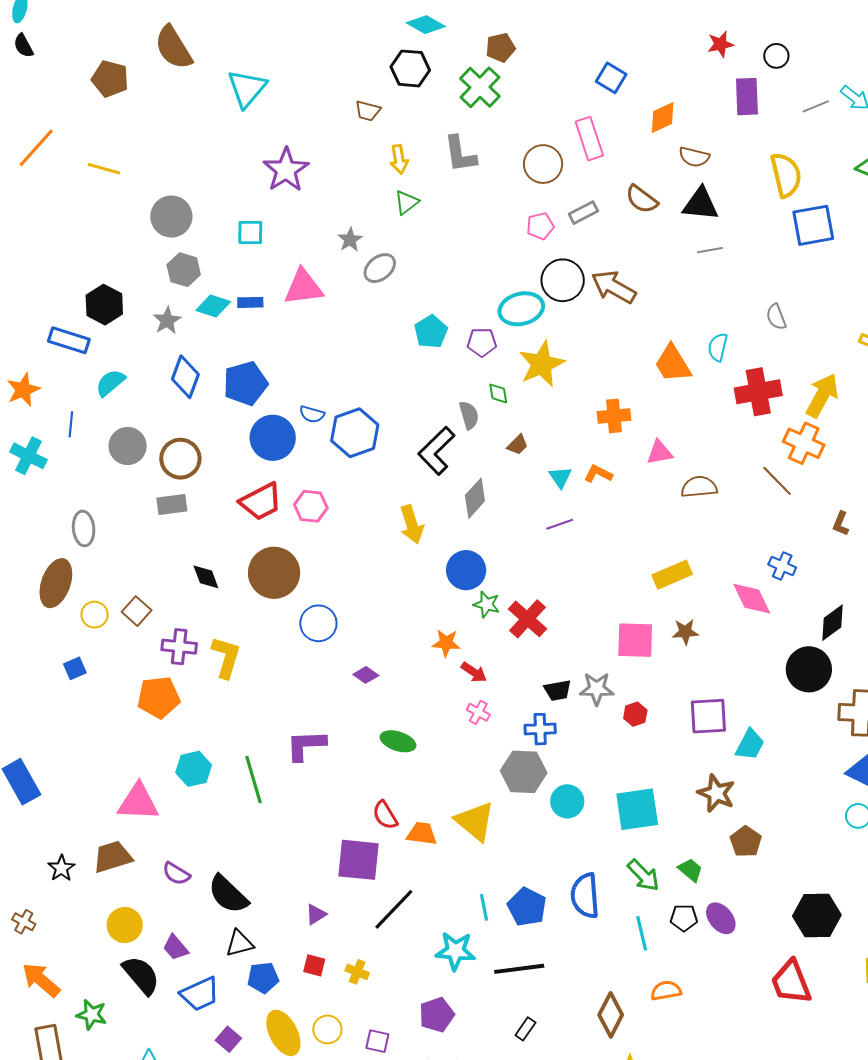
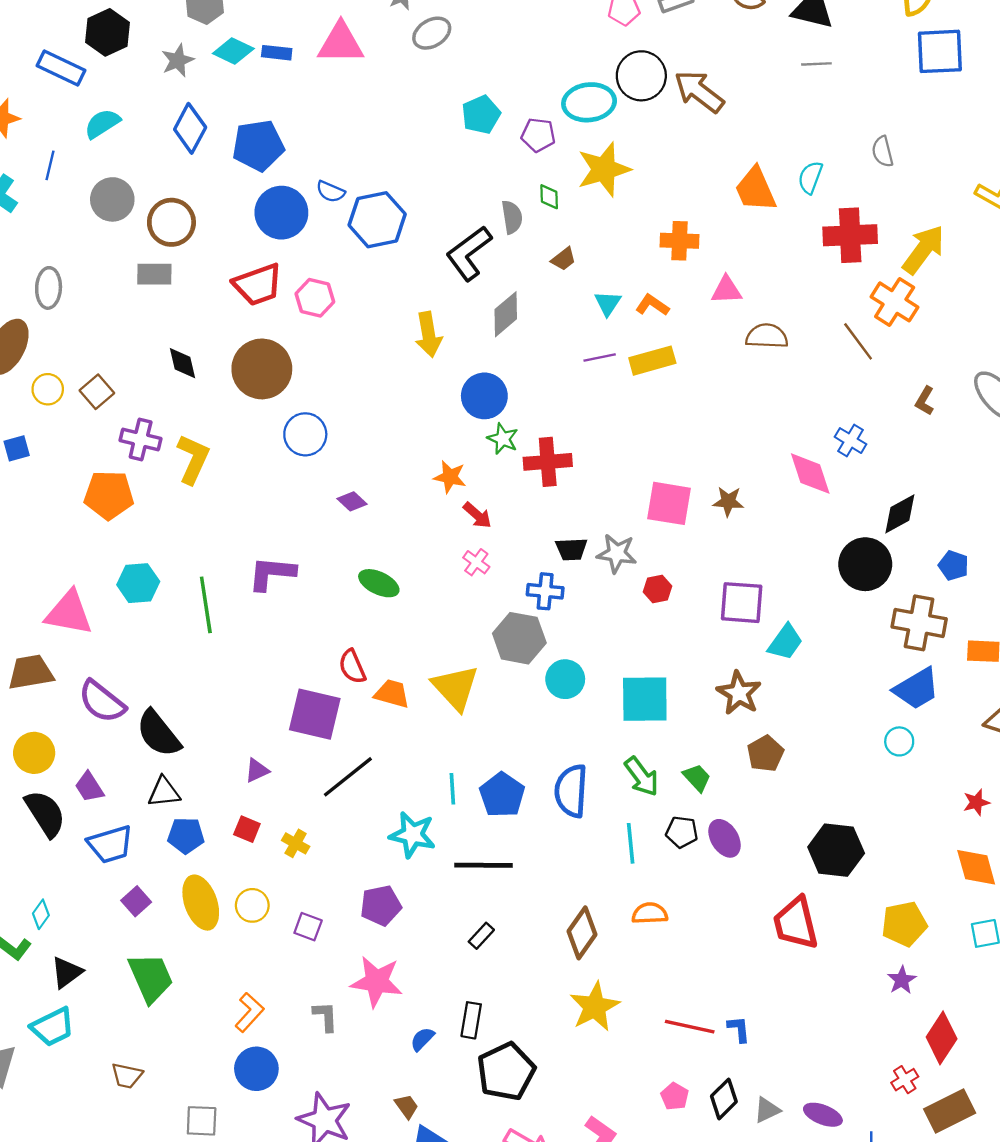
yellow rectangle: (672, 575) -> (652, 361), moved
red cross: (527, 619) -> (548, 462), turned 36
purple semicircle: (176, 874) -> (102, 702), size x1.5

